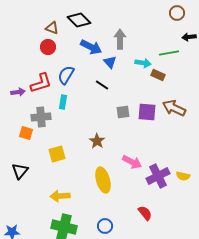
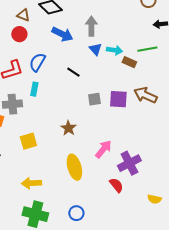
green line: (169, 53) -> (147, 49), moved
blue triangle: (110, 62) -> (95, 49), moved
pink arrow: (132, 162) -> (103, 149), turned -78
yellow semicircle: (183, 176) -> (154, 199), moved
red semicircle: (145, 213) -> (116, 185), moved

